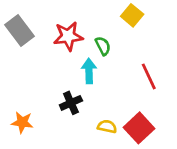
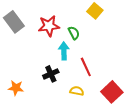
red line: (149, 76) -> (86, 67), moved
red square: (139, 128) -> (112, 92), moved

